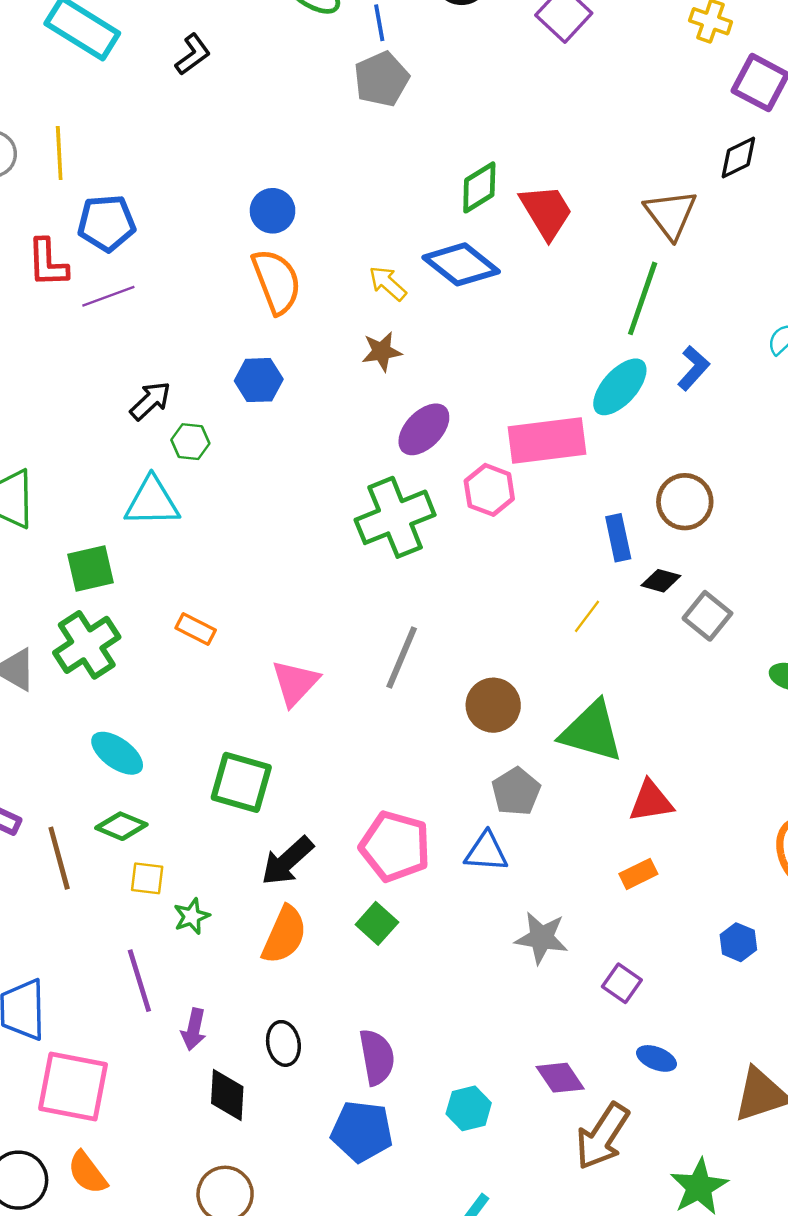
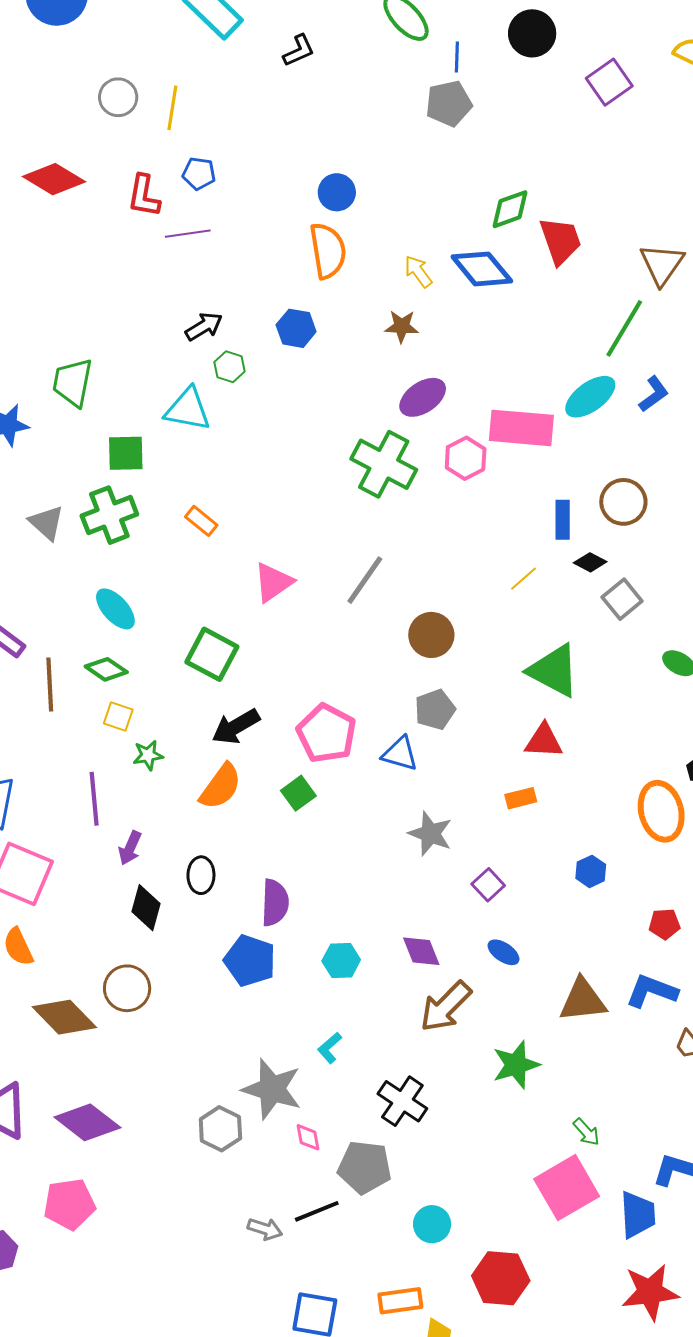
blue pentagon: (107, 223) -> (199, 173), size x0.7
green cross: (395, 517) -> (384, 464), turned 38
green triangle: (592, 731) -> (554, 671), moved

